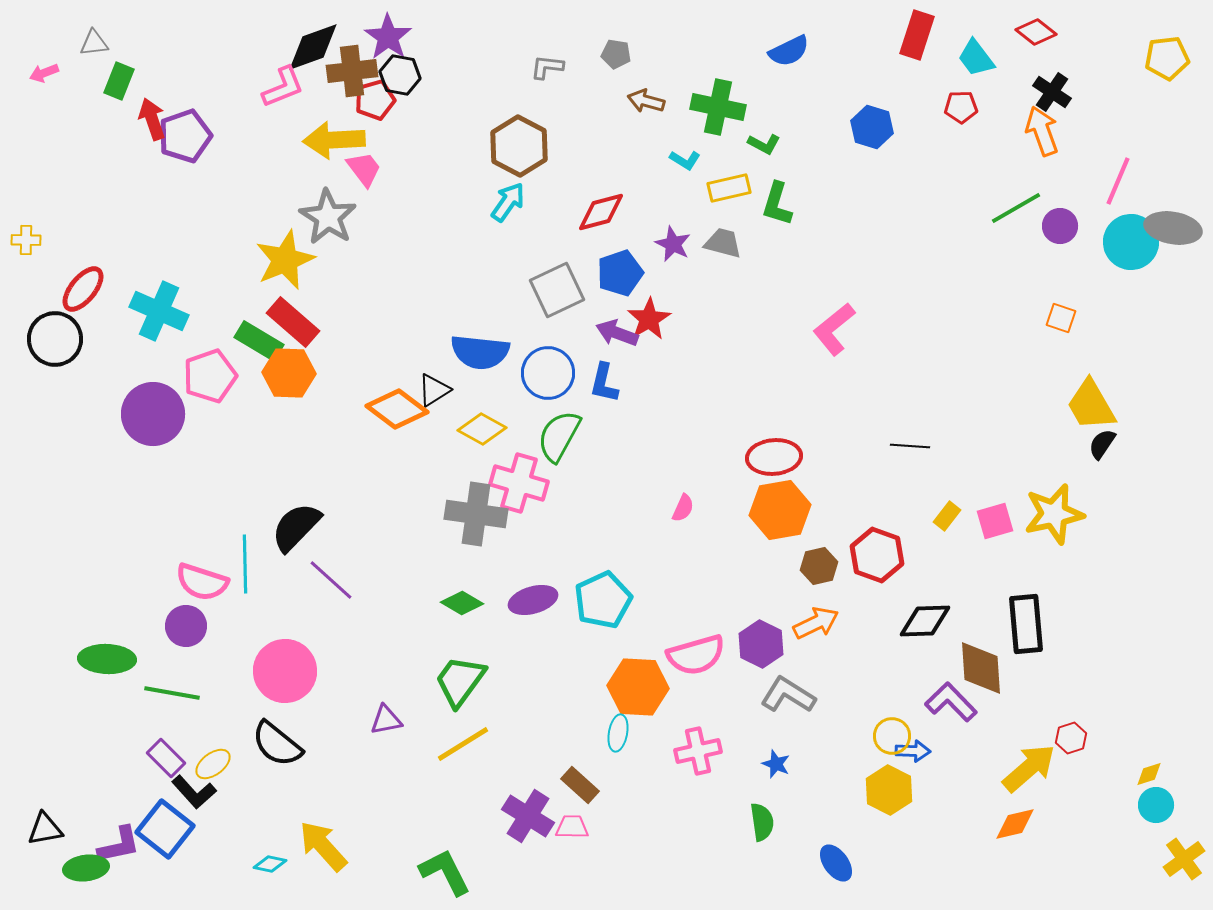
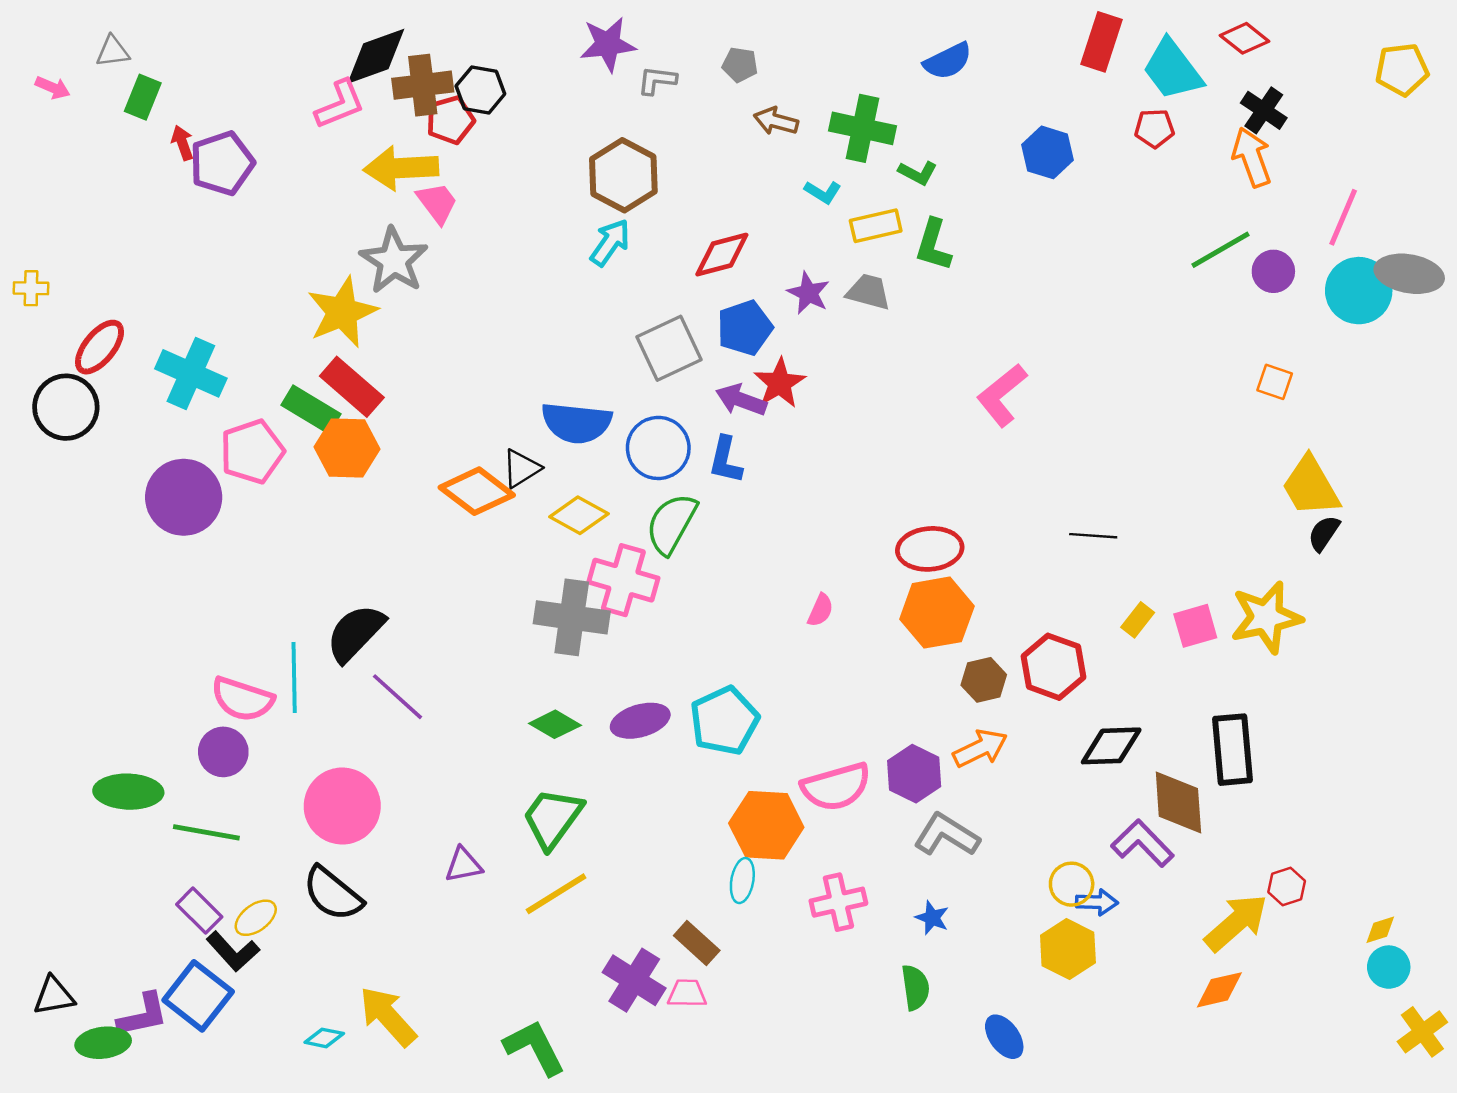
purple star: (388, 37) -> (608, 44), moved, turned 30
cyan trapezoid: (976, 58) -> (1172, 70), size x1.4
pink arrow: (44, 73) -> (53, 88), turned -136
red arrow: (152, 119) -> (182, 143), size x0.7

